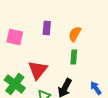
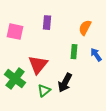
orange semicircle: (75, 34) -> (85, 28), moved
blue arrow: (96, 88) -> (96, 55), moved

